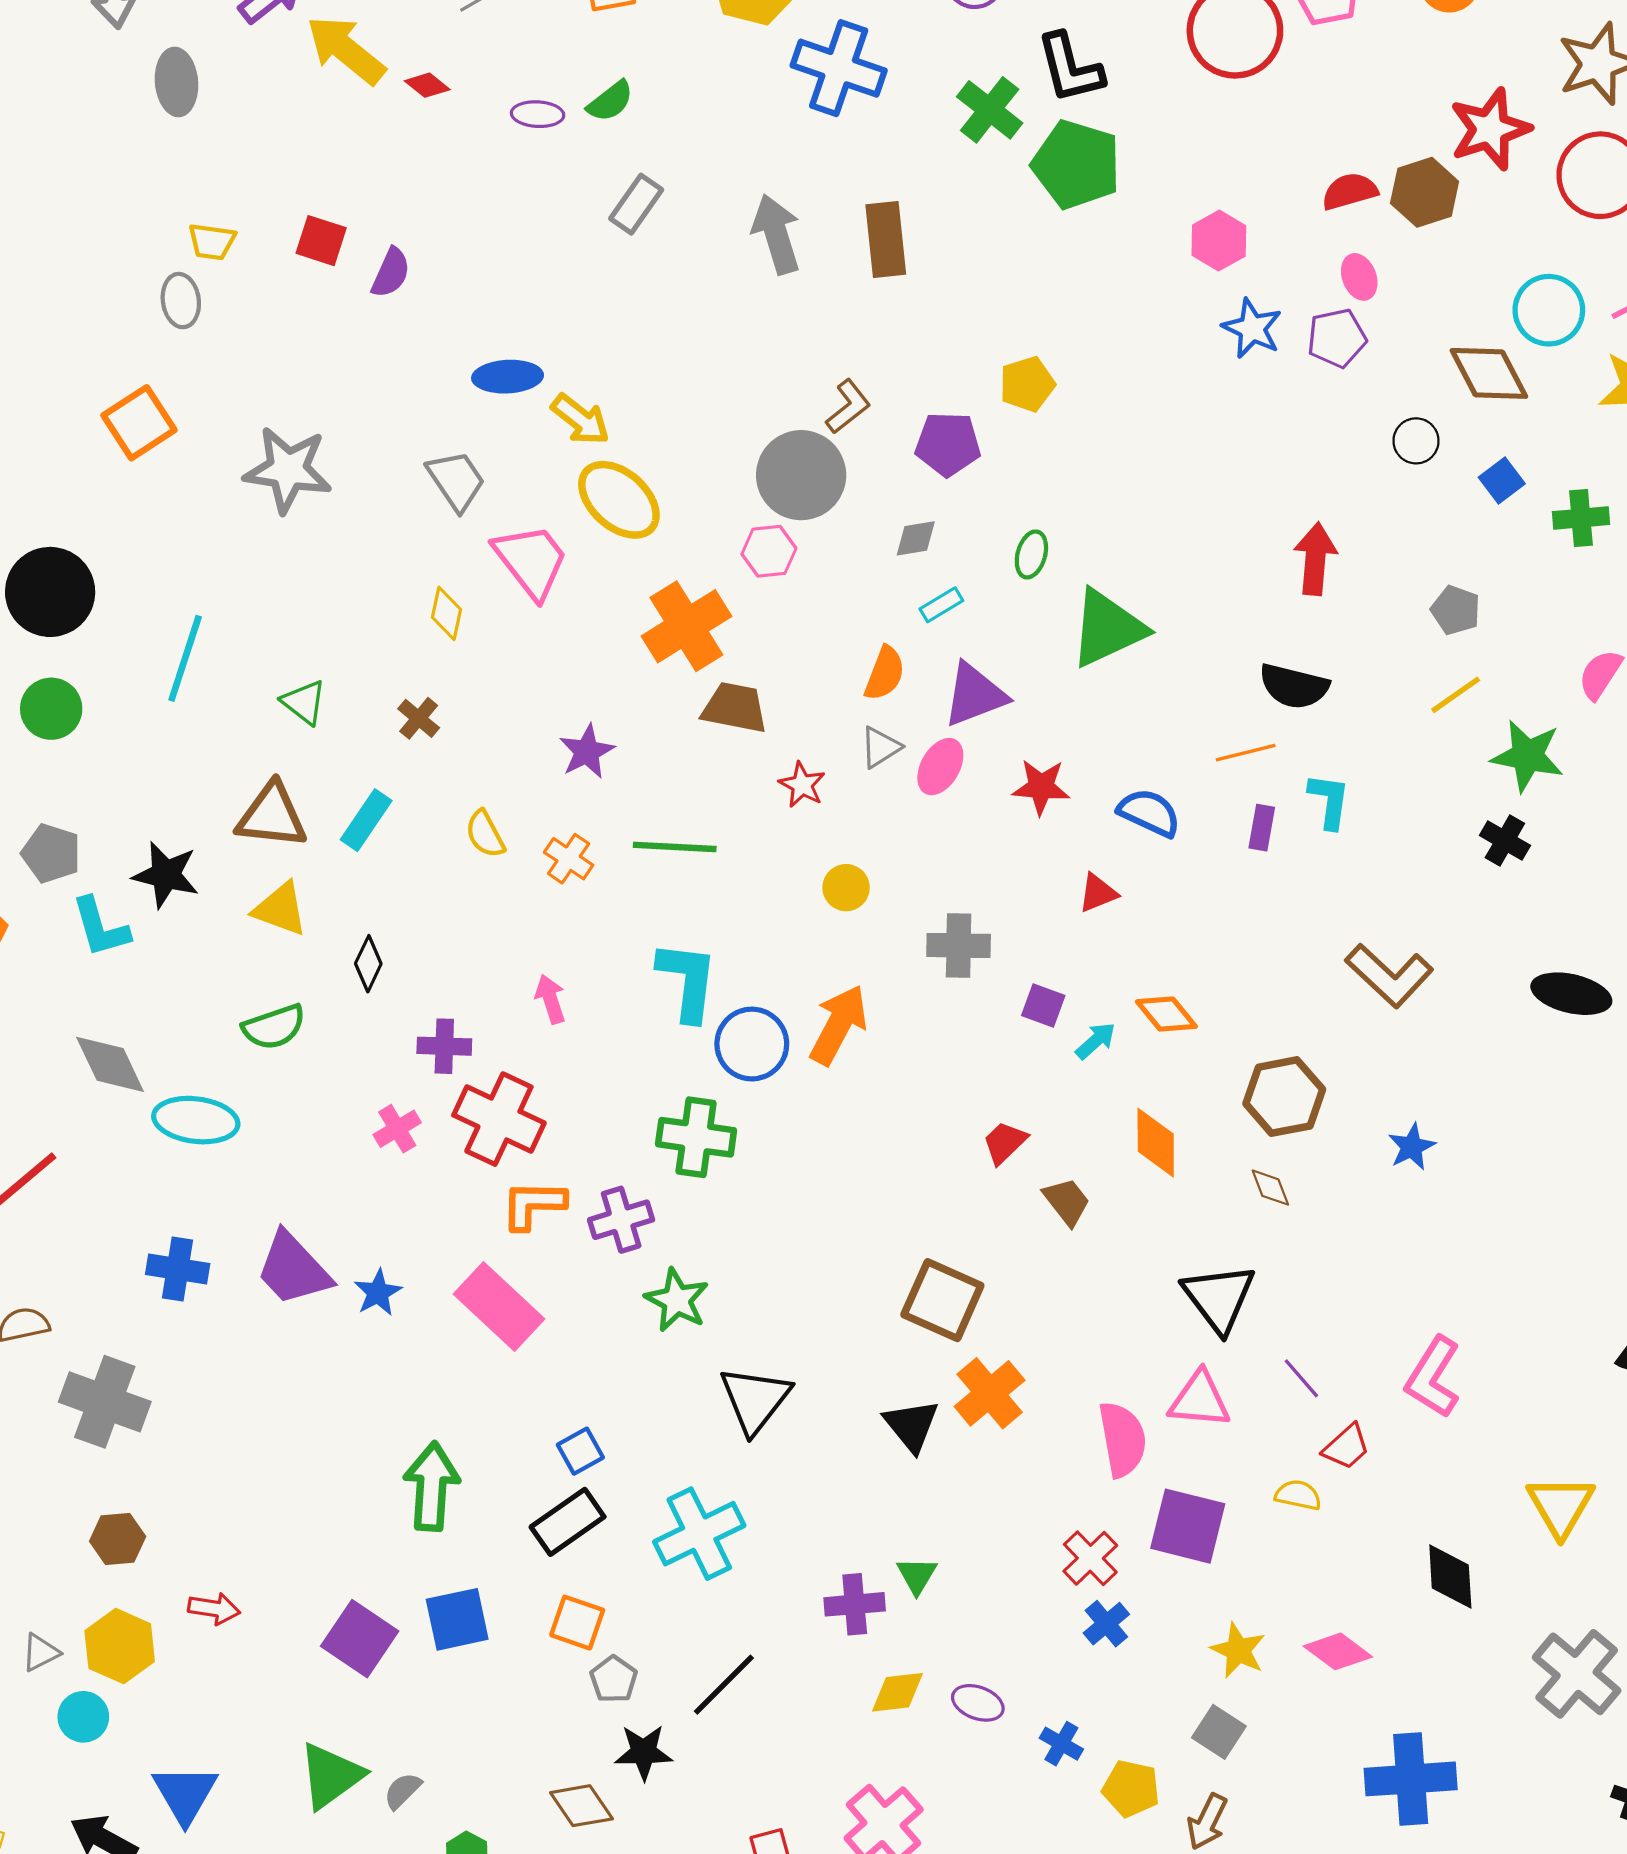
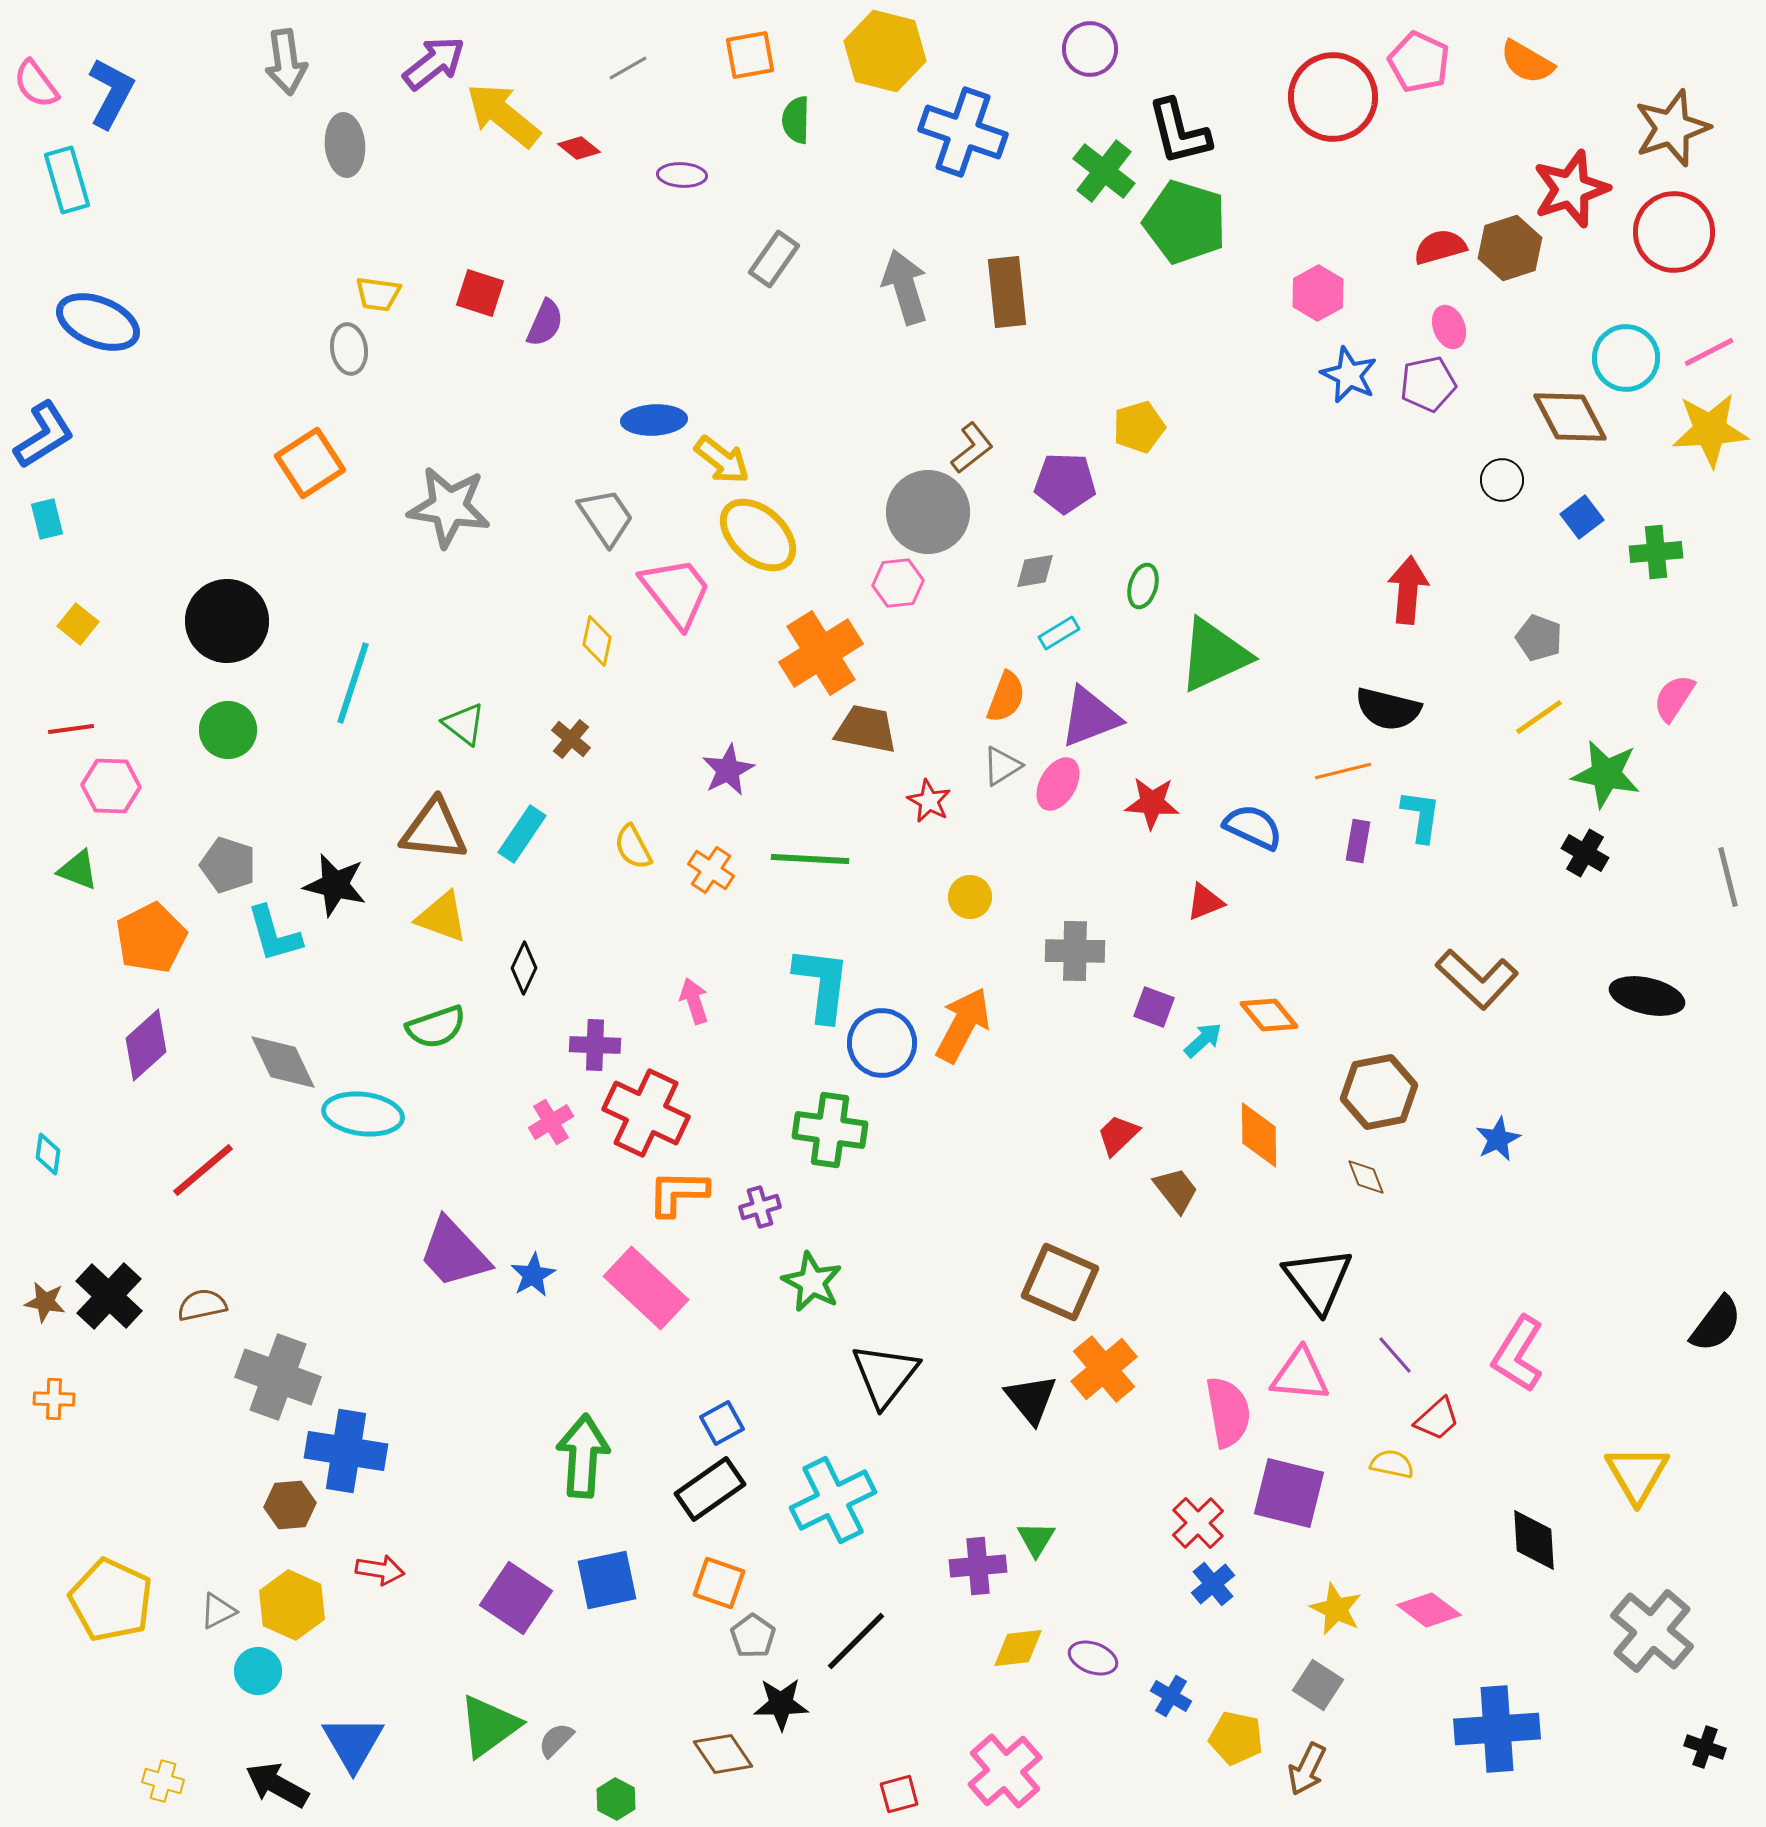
green semicircle: (610, 101) -> (796, 120), moved, turned 129
purple cross: (621, 1220) -> (760, 1207), size x0.7
blue cross: (178, 1269) -> (346, 1451), moved, size x1.4

